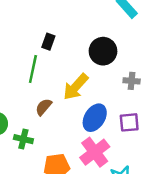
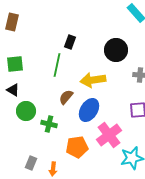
yellow arrow: (76, 87) -> (93, 80), turned 40
blue ellipse: (95, 118) -> (89, 110), moved

